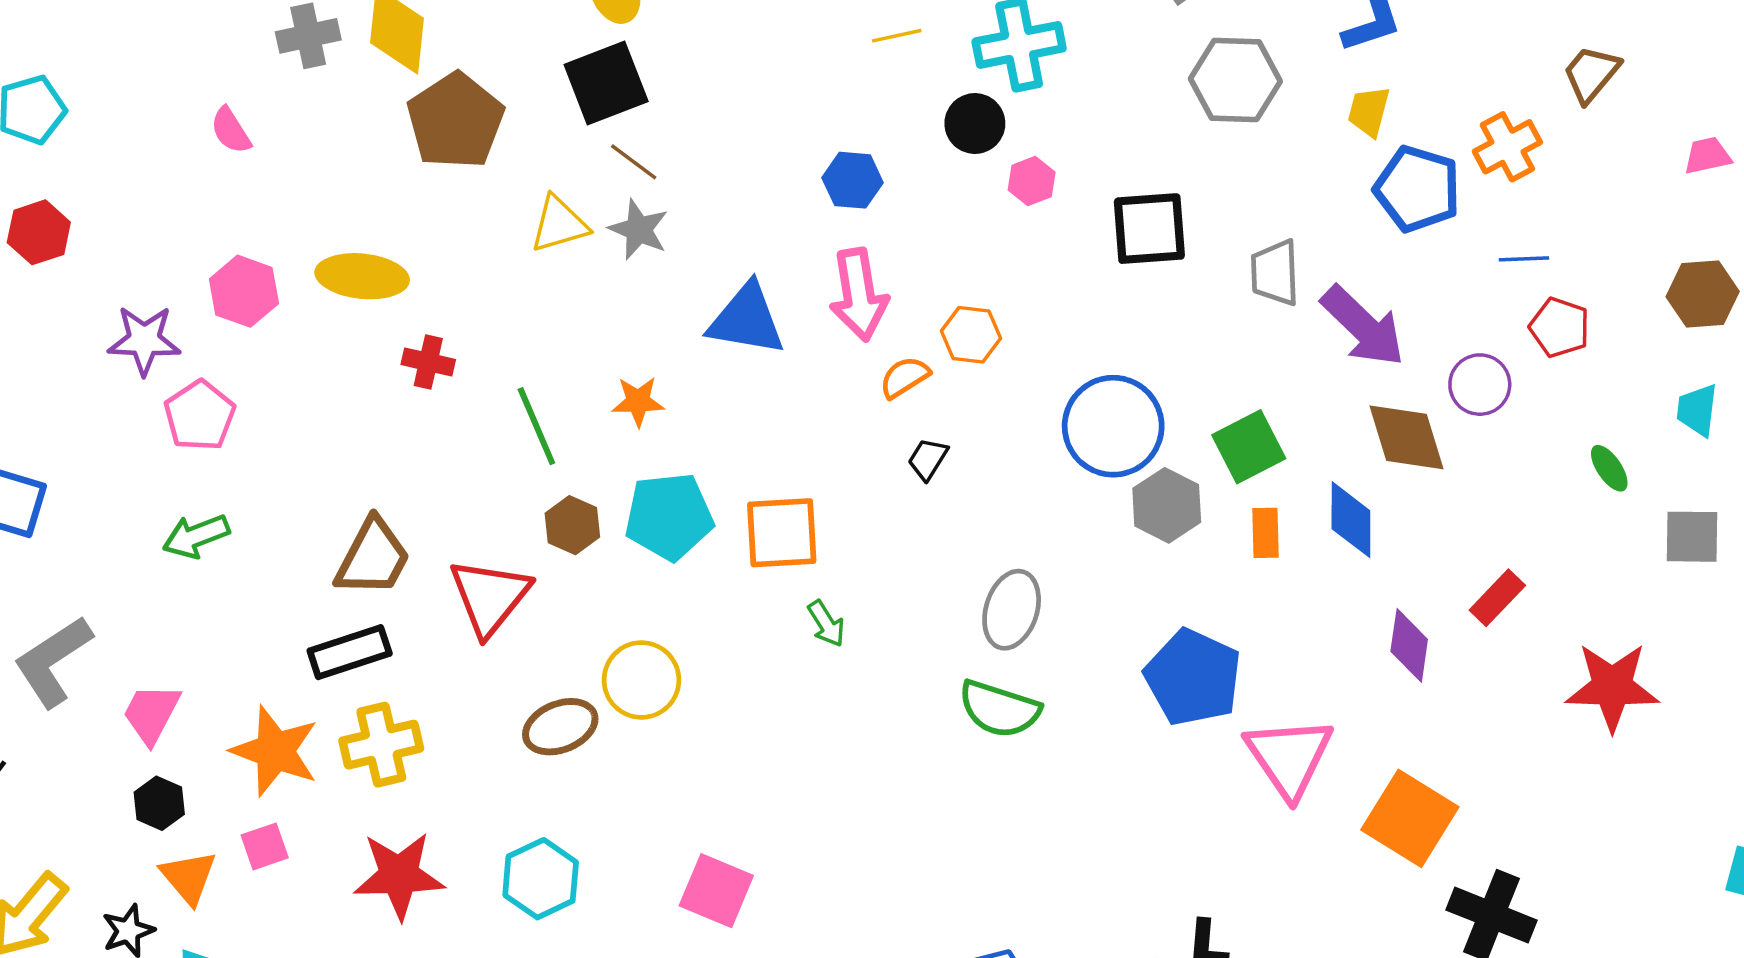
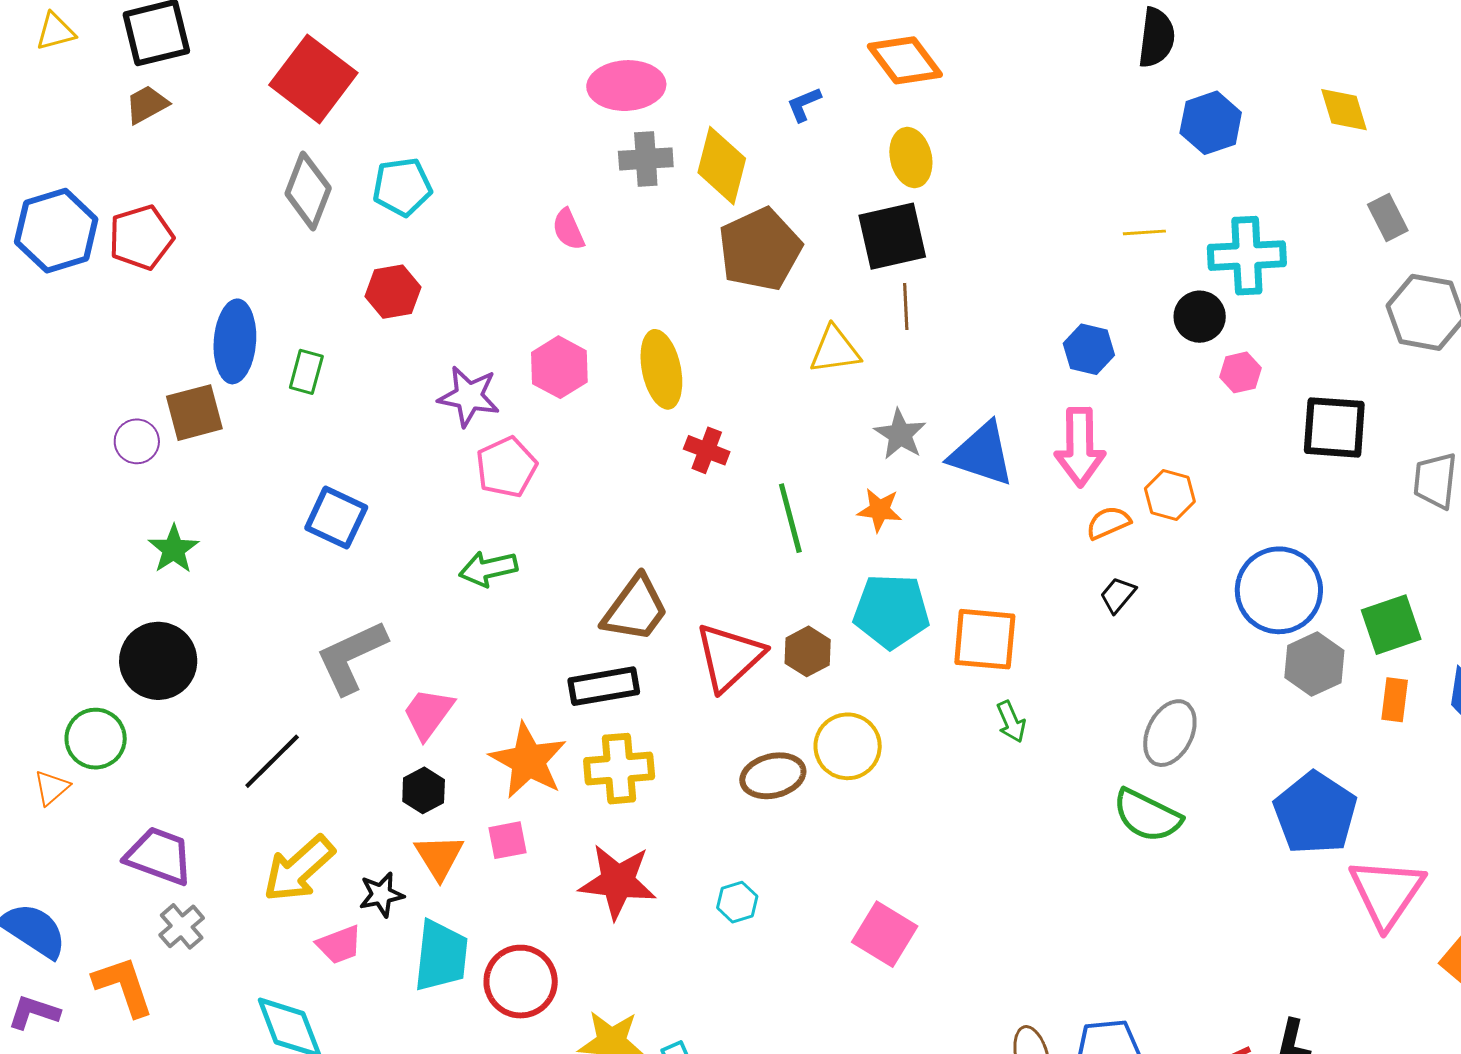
brown line: (634, 162) -> (906, 306), turned 42
gray star: (639, 230) -> (900, 434), moved
yellow ellipse: (362, 276) -> (661, 369), turned 64
brown hexagon: (572, 525) -> (808, 651), moved
cyan hexagon: (541, 879) -> (737, 902), size x0.6

